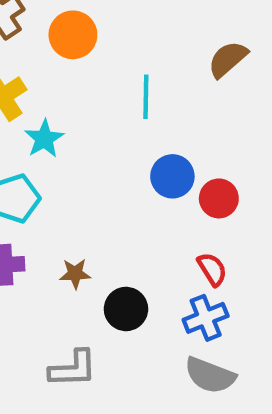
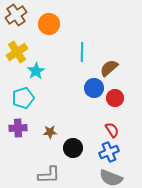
brown semicircle: (228, 59) -> (109, 68), moved

